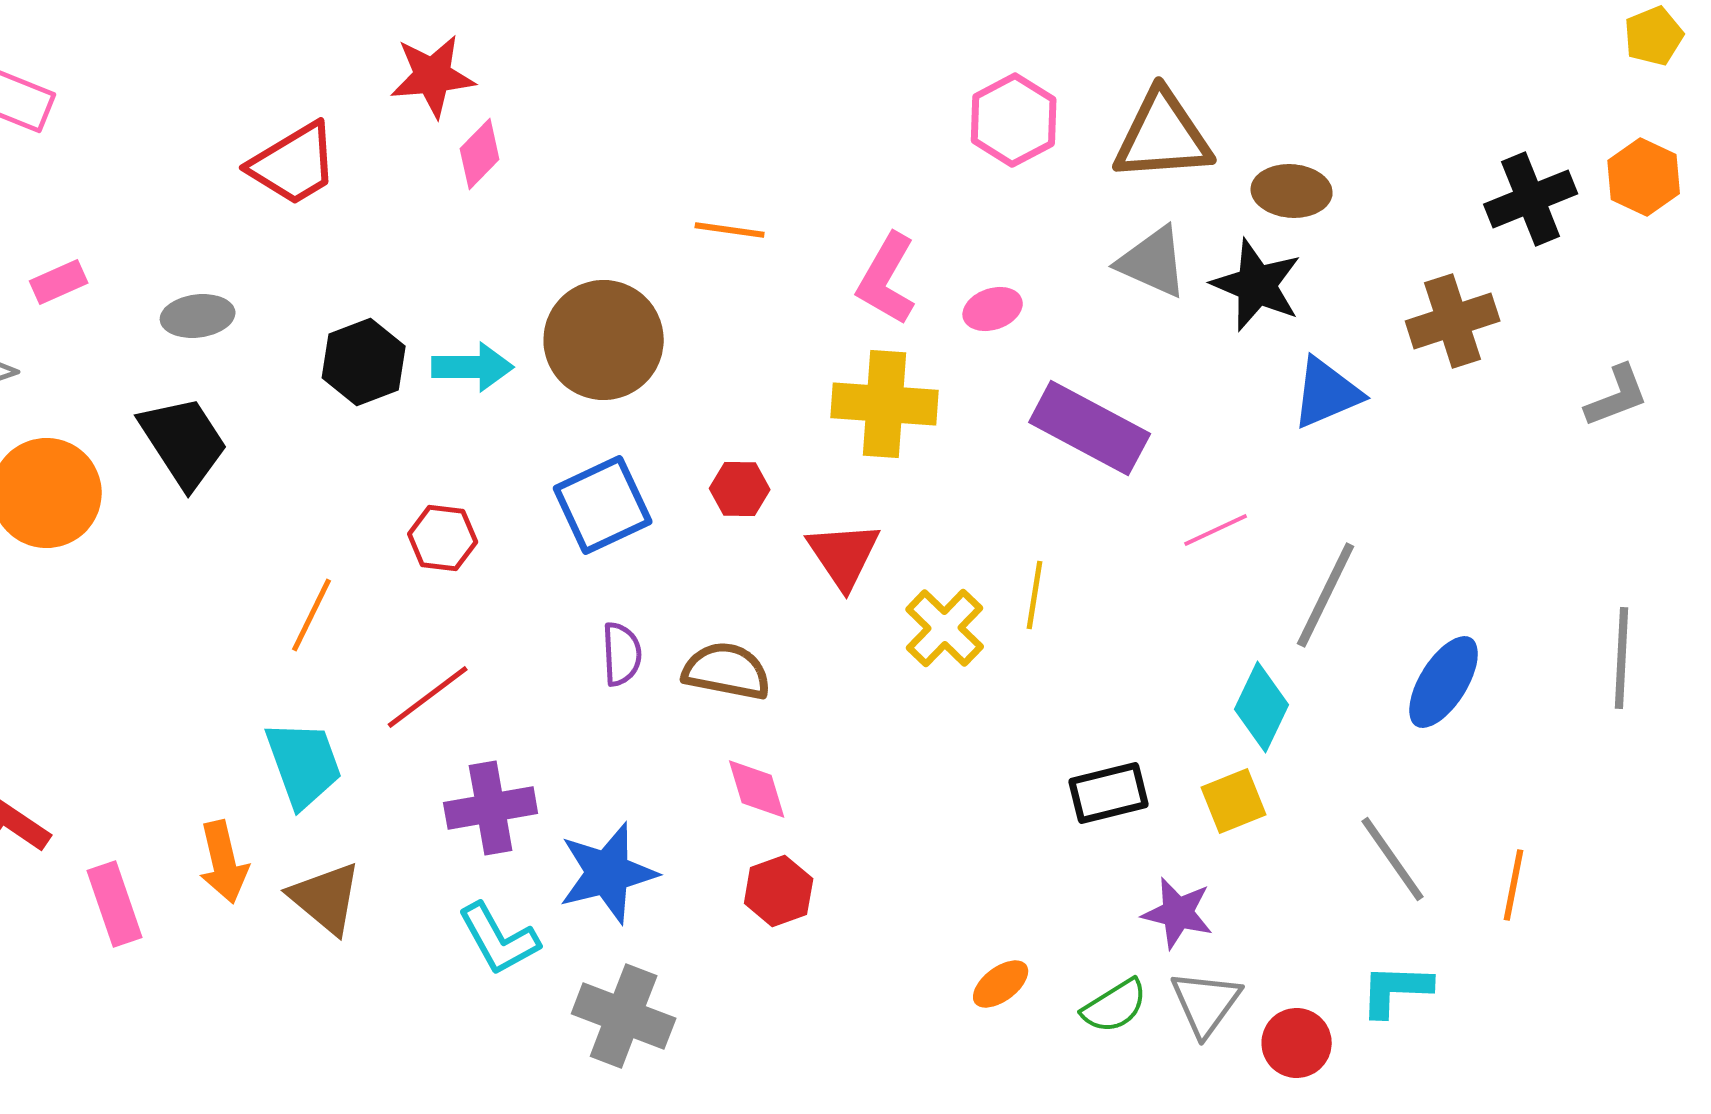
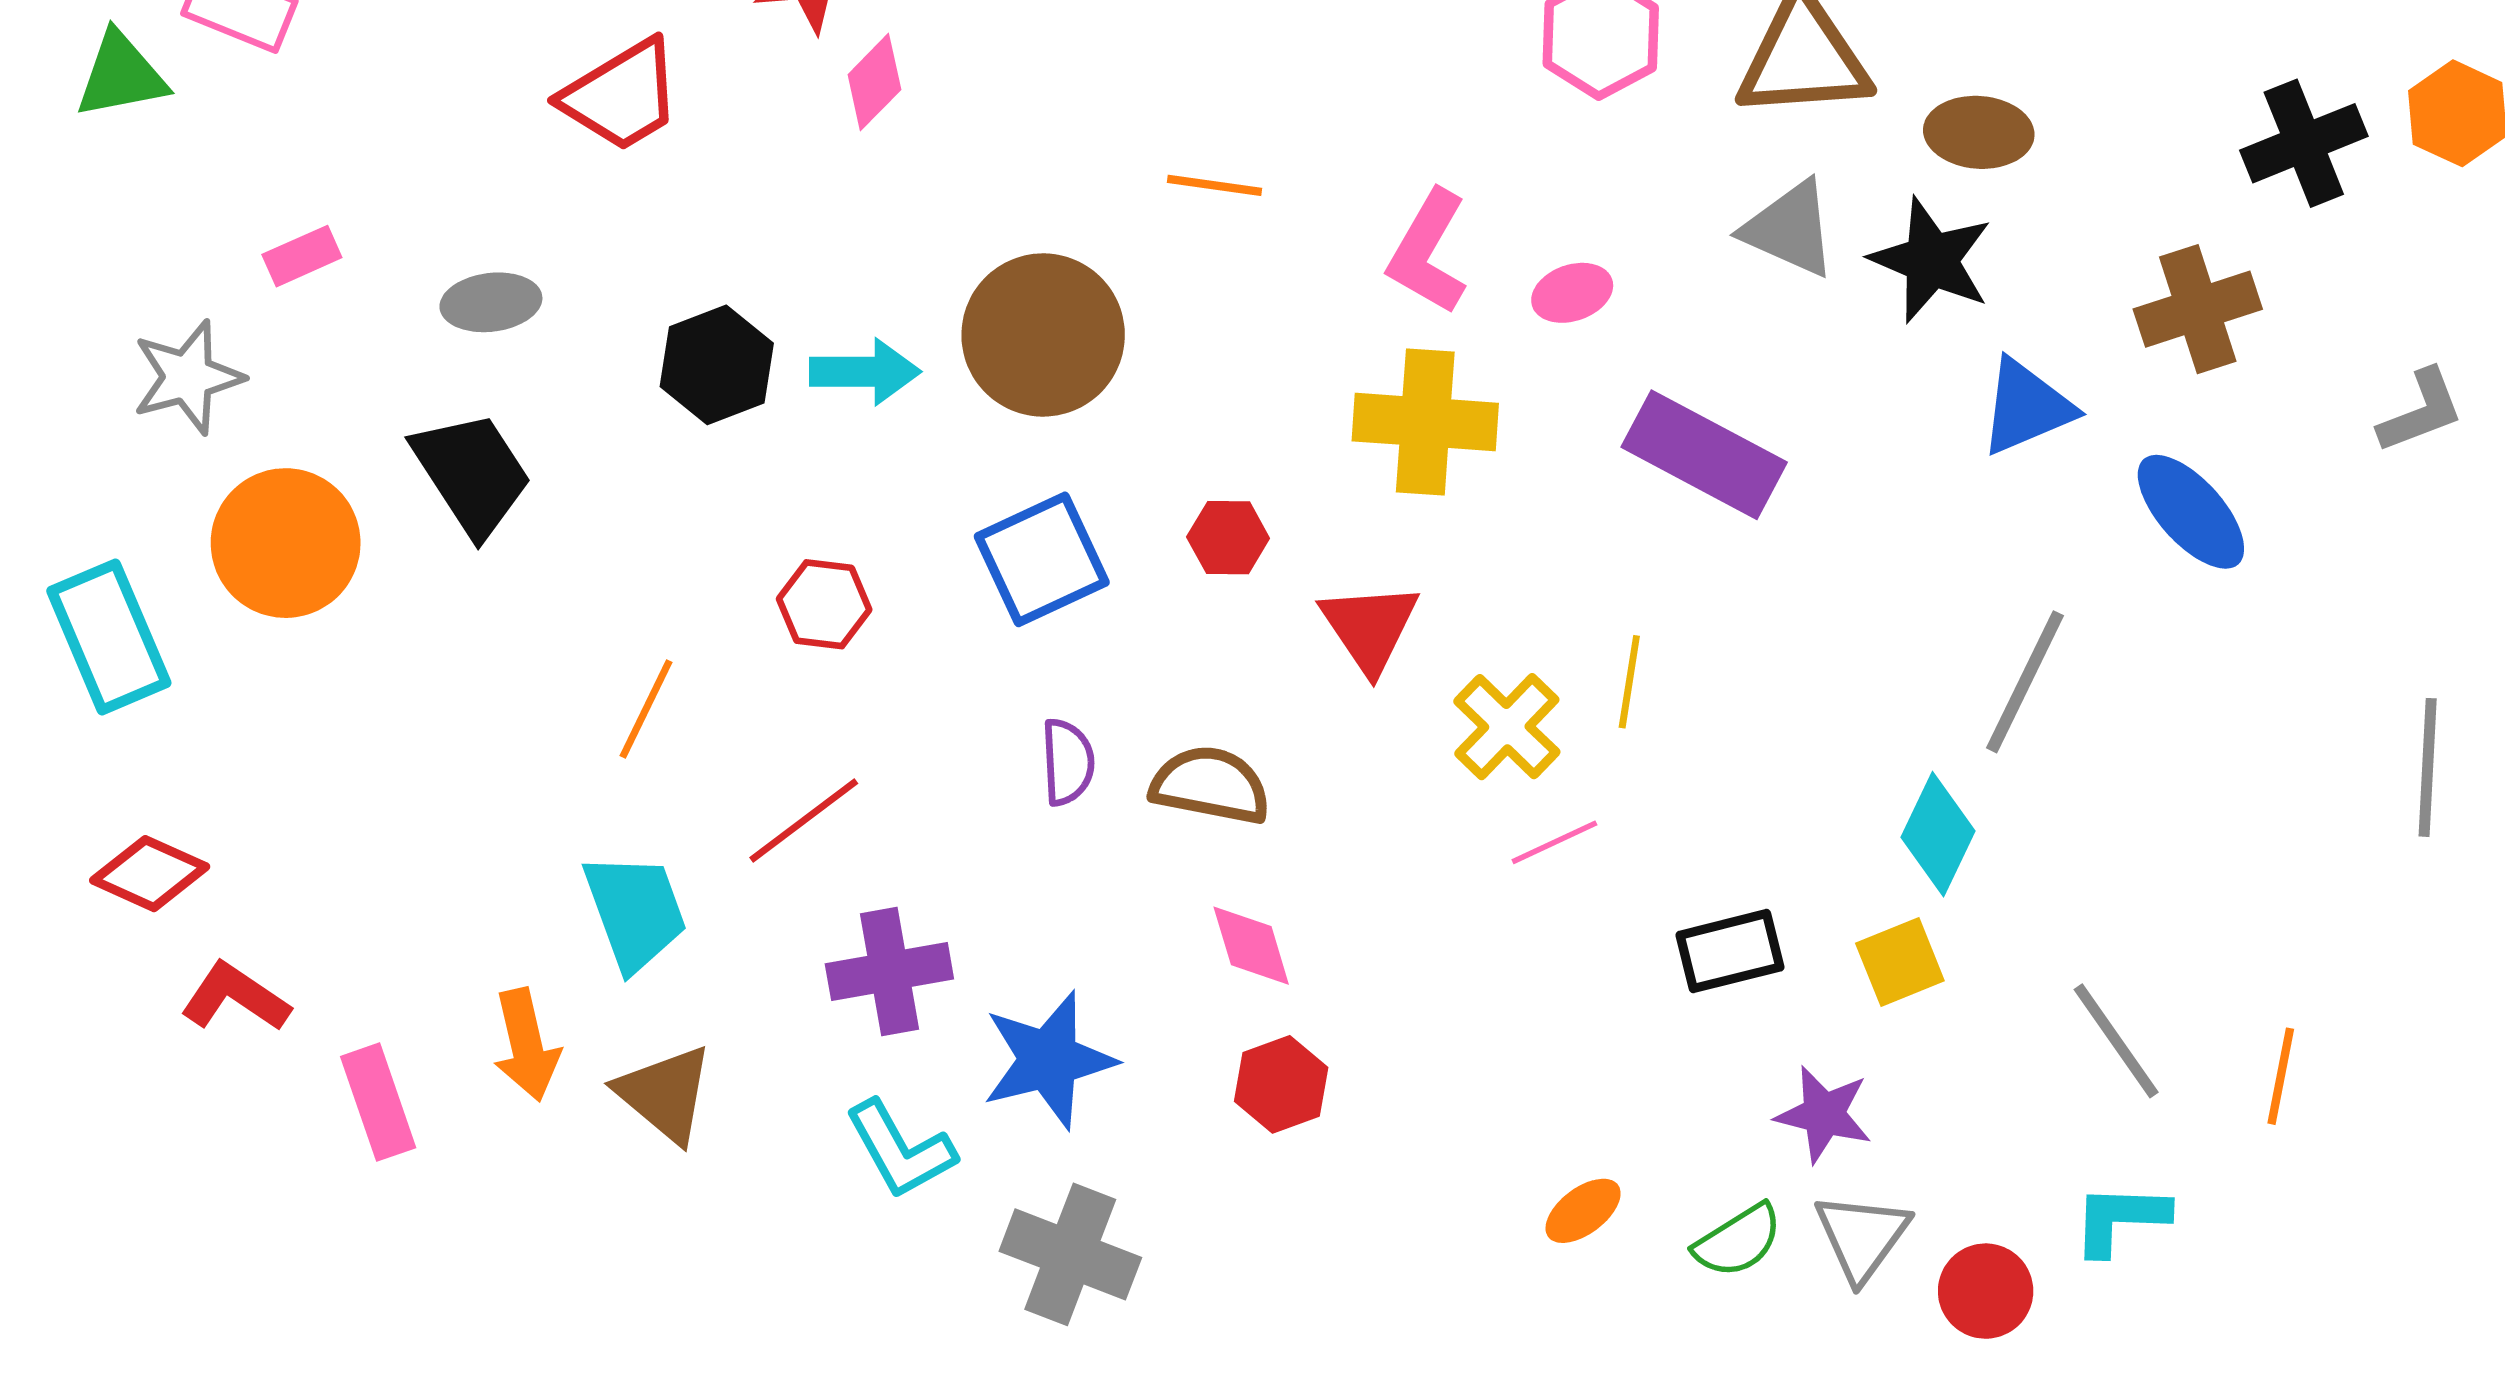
pink line: (1216, 530) -> (1554, 842), moved
blue ellipse: (1444, 682) -> (2191, 512), moved, turned -74

